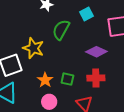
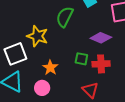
green square: (67, 79) -> (81, 59), moved
pink circle: (49, 102) -> (42, 88), moved

